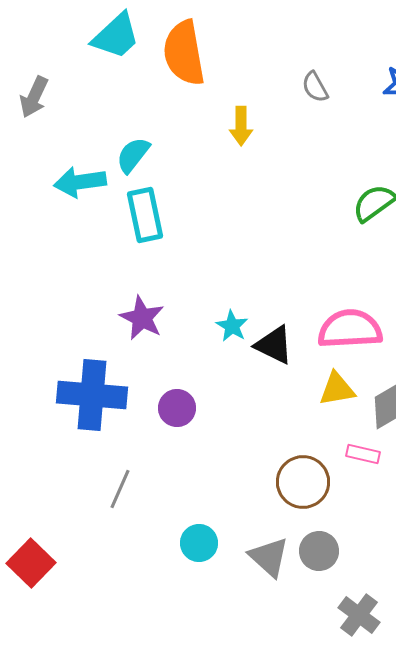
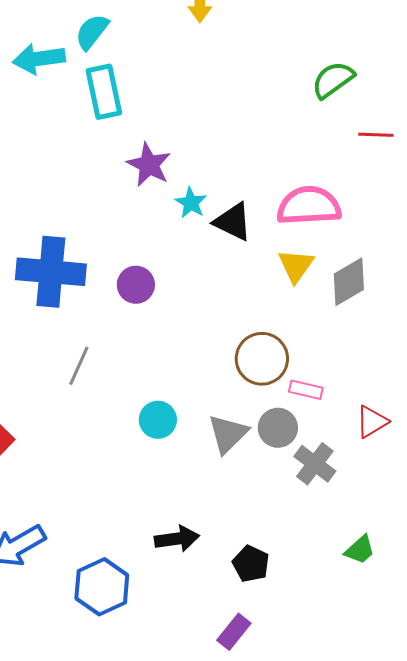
purple star: (142, 318) -> (149, 165), moved
yellow triangle: (337, 389) -> (296, 266), turned -45
pink rectangle: (363, 454) -> (306, 390), moved
gray triangle: (269, 557) -> (228, 434), turned 33
gray cross: (359, 615) -> (315, 464), moved

